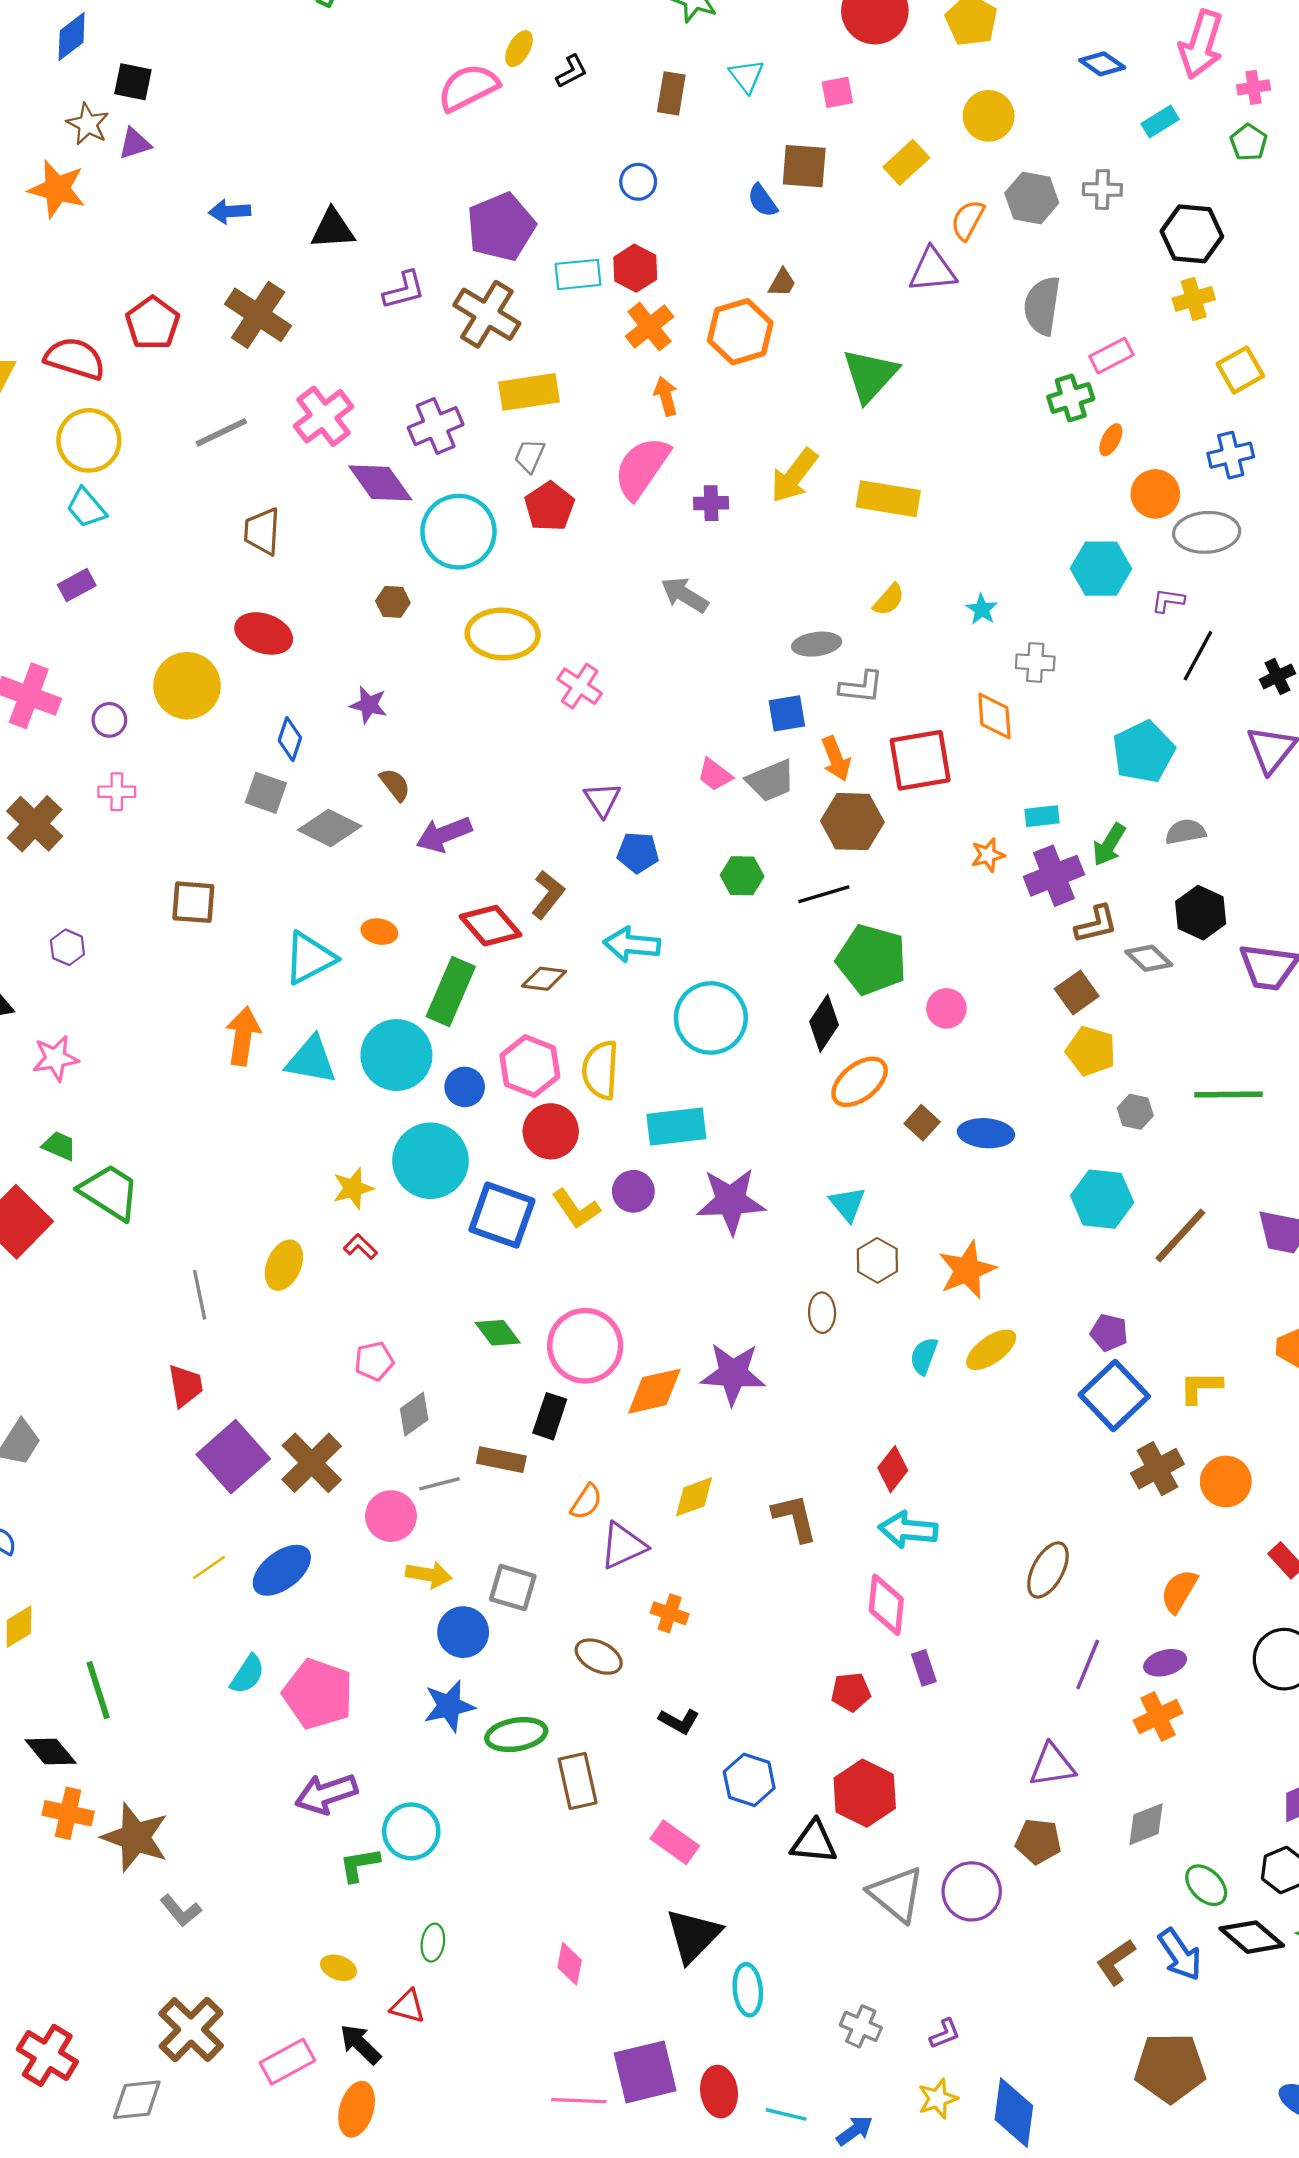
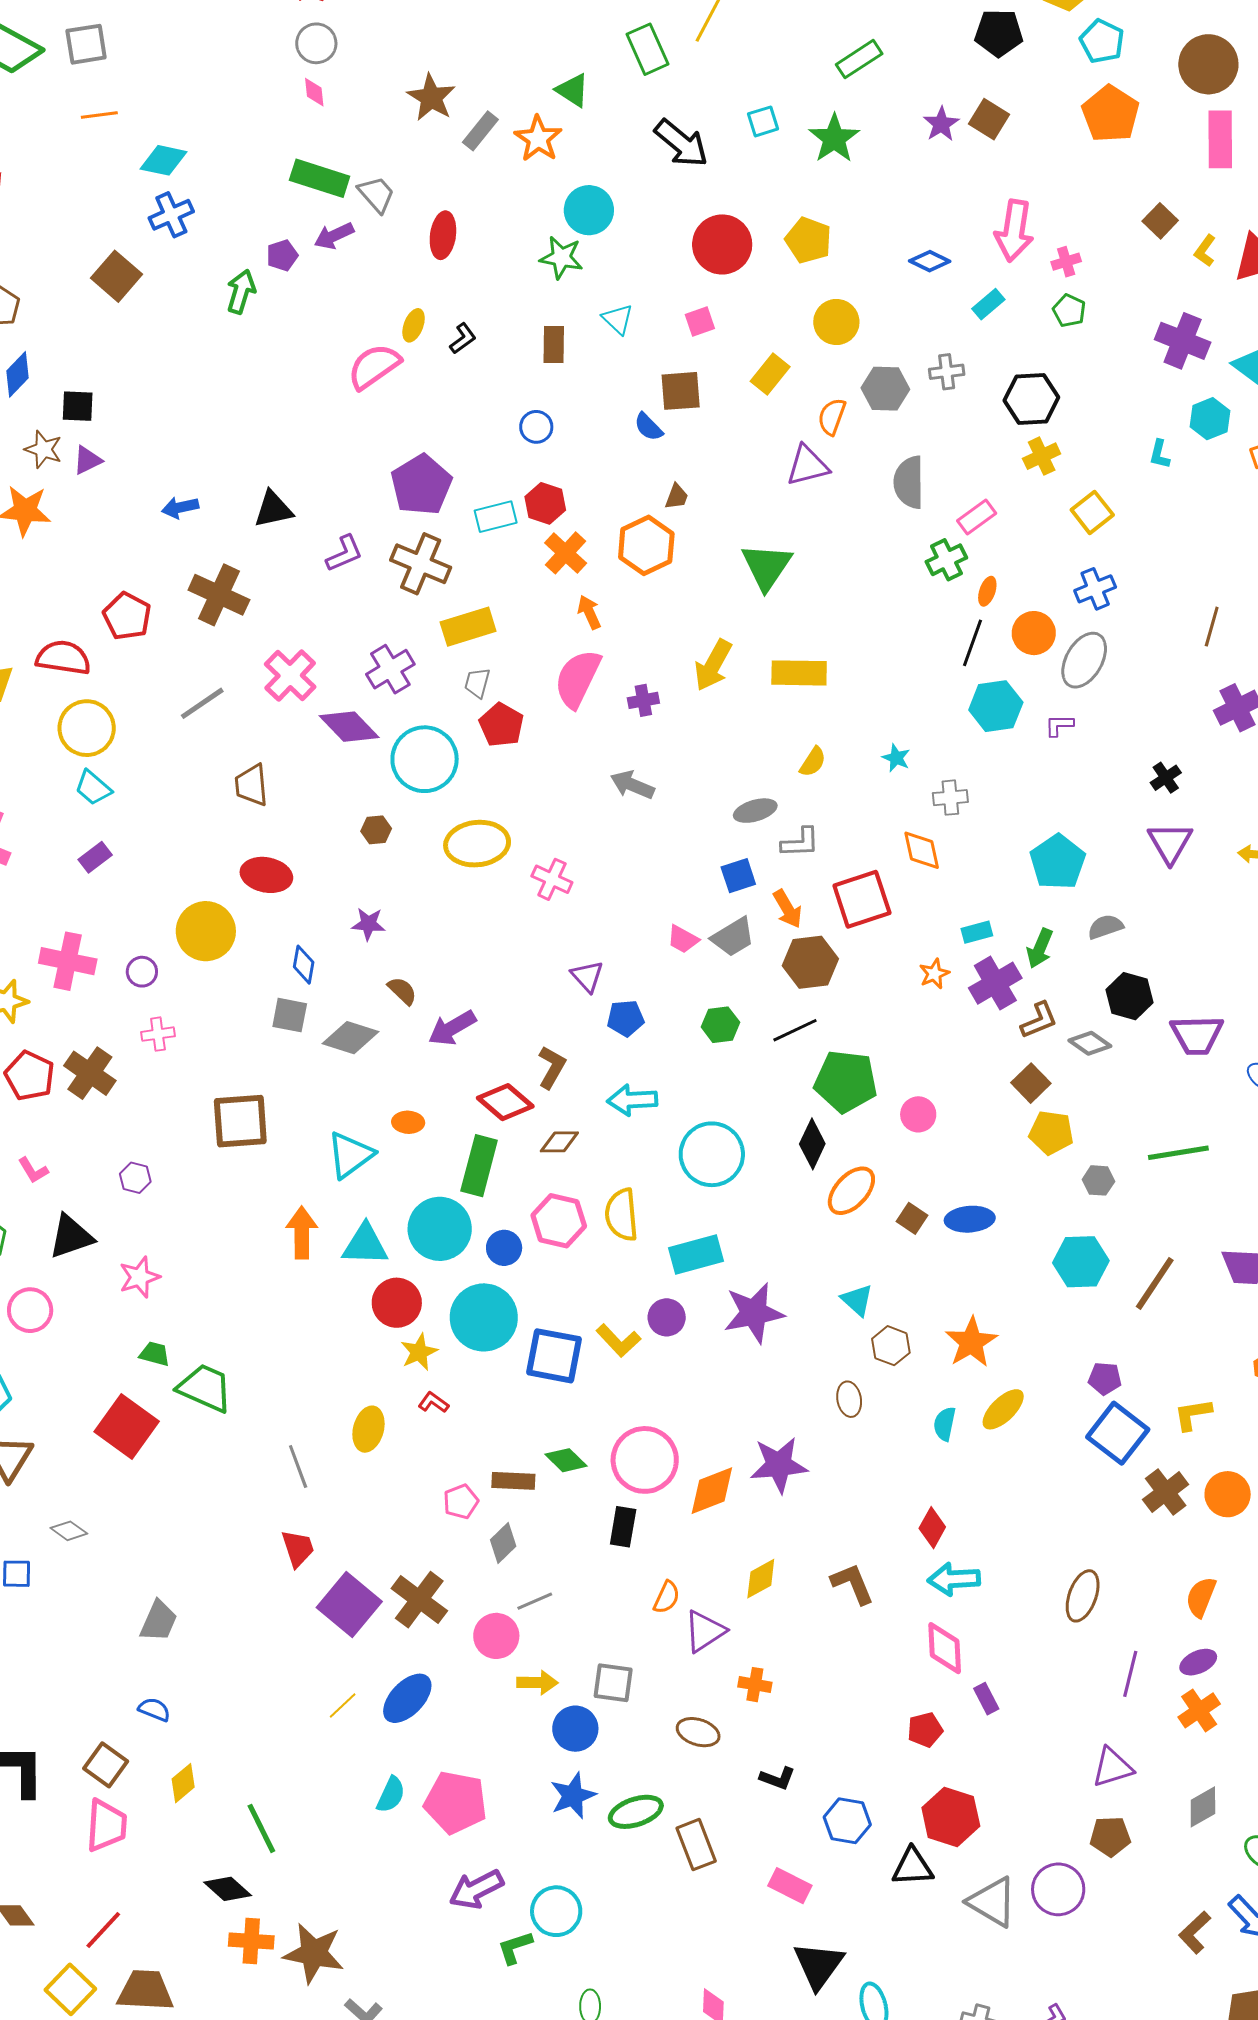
gray ellipse: (1207, 532) -> (1084, 660), turned -48
black line: (1198, 656) -> (973, 643), moved
brown square: (193, 902) -> (240, 1121), size x1.4
red circle: (551, 1131) -> (397, 1303), moved
brown rectangle: (501, 1460) -> (513, 1481), moved

